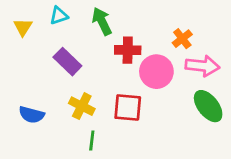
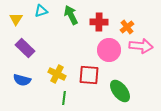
red cross: (128, 50) -> (99, 22), moved
purple rectangle: (67, 62) -> (25, 48), moved
green ellipse: (208, 106) -> (120, 91), moved

